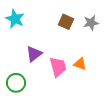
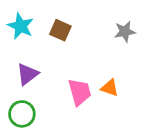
brown square: (66, 22) -> (60, 30), moved
purple triangle: (34, 54) -> (27, 74), moved

